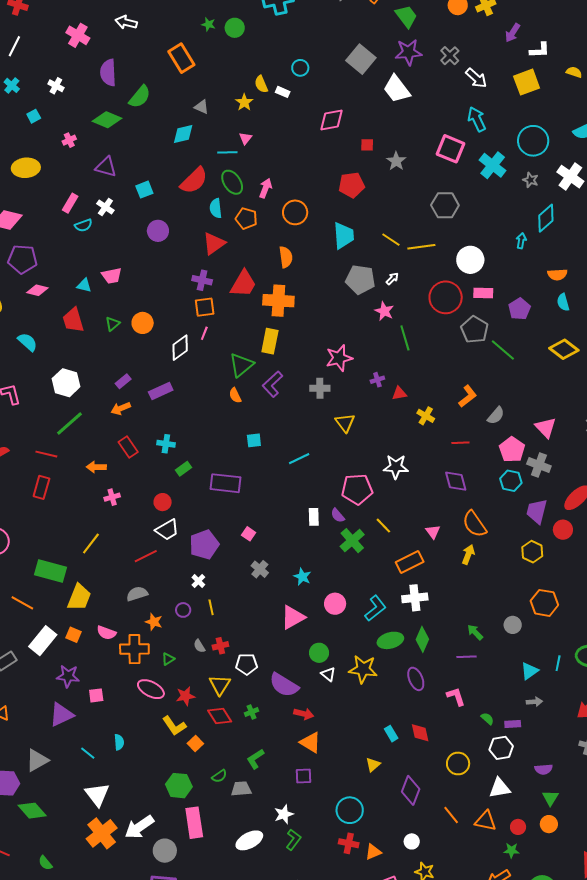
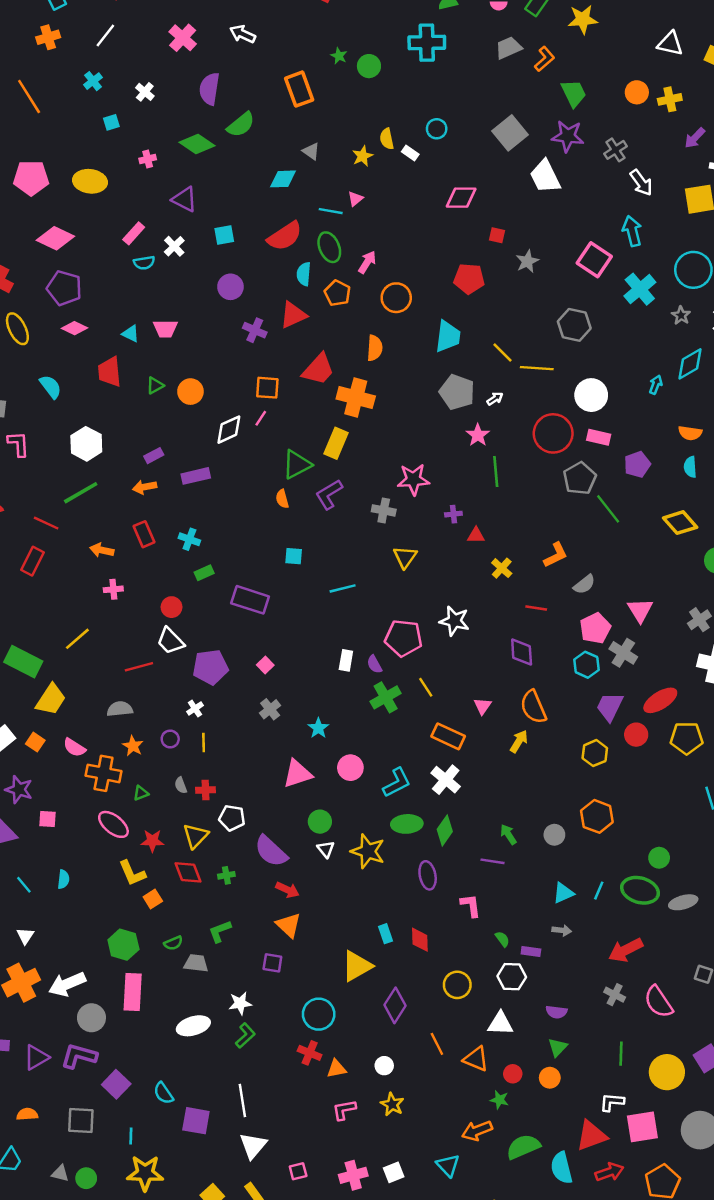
purple cross: (202, 280) -> (255, 330), moved
white trapezoid: (167, 530) -> (170, 641), turned 65
orange rectangle: (410, 562) -> (448, 736), turned 40
white cross: (415, 598) -> (446, 780), turned 35
yellow triangle: (373, 765) -> (357, 966), size x1.8
white triangle: (97, 795) -> (25, 936), size x0.6

